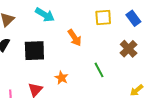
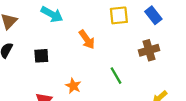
brown cross: (129, 49) -> (149, 50), turned 30
black square: (34, 51) -> (41, 56), size x0.6

